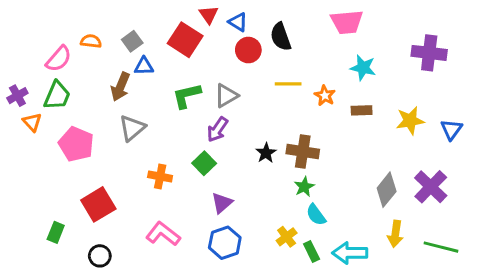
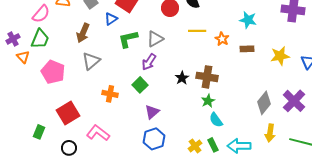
blue triangle: (144, 66) -> (111, 19), moved, turned -32
pink L-shape: (163, 234) -> (98, 133), moved
yellow cross: (287, 237) -> (195, 146), moved

